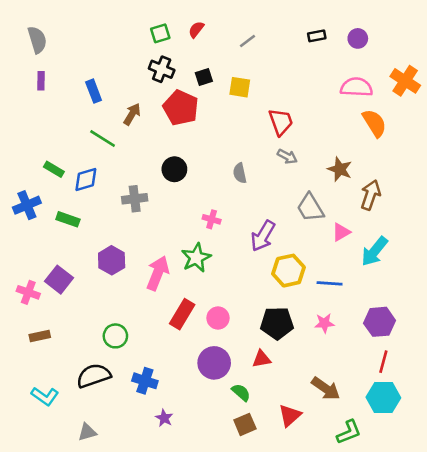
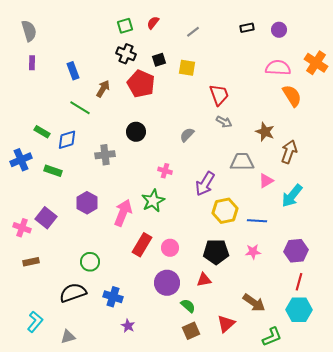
gray semicircle: (240, 173) -> (187, 135), turned 56
gray trapezoid: (310, 208) -> (242, 162), turned 120
cyan L-shape: (45, 396) -> (35, 322), moved, turned -85

